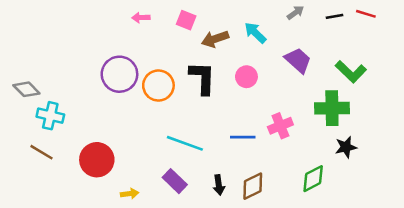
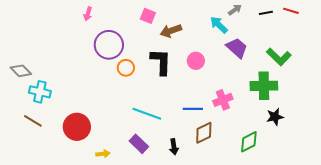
pink arrow: (141, 18) -> (88, 14), moved, turned -72
cyan arrow: (255, 33) -> (219, 25), moved
purple circle: (119, 74) -> (109, 45), moved
orange circle: (158, 86) -> (126, 68), size x0.7
brown diamond: (253, 186) -> (204, 133), moved

